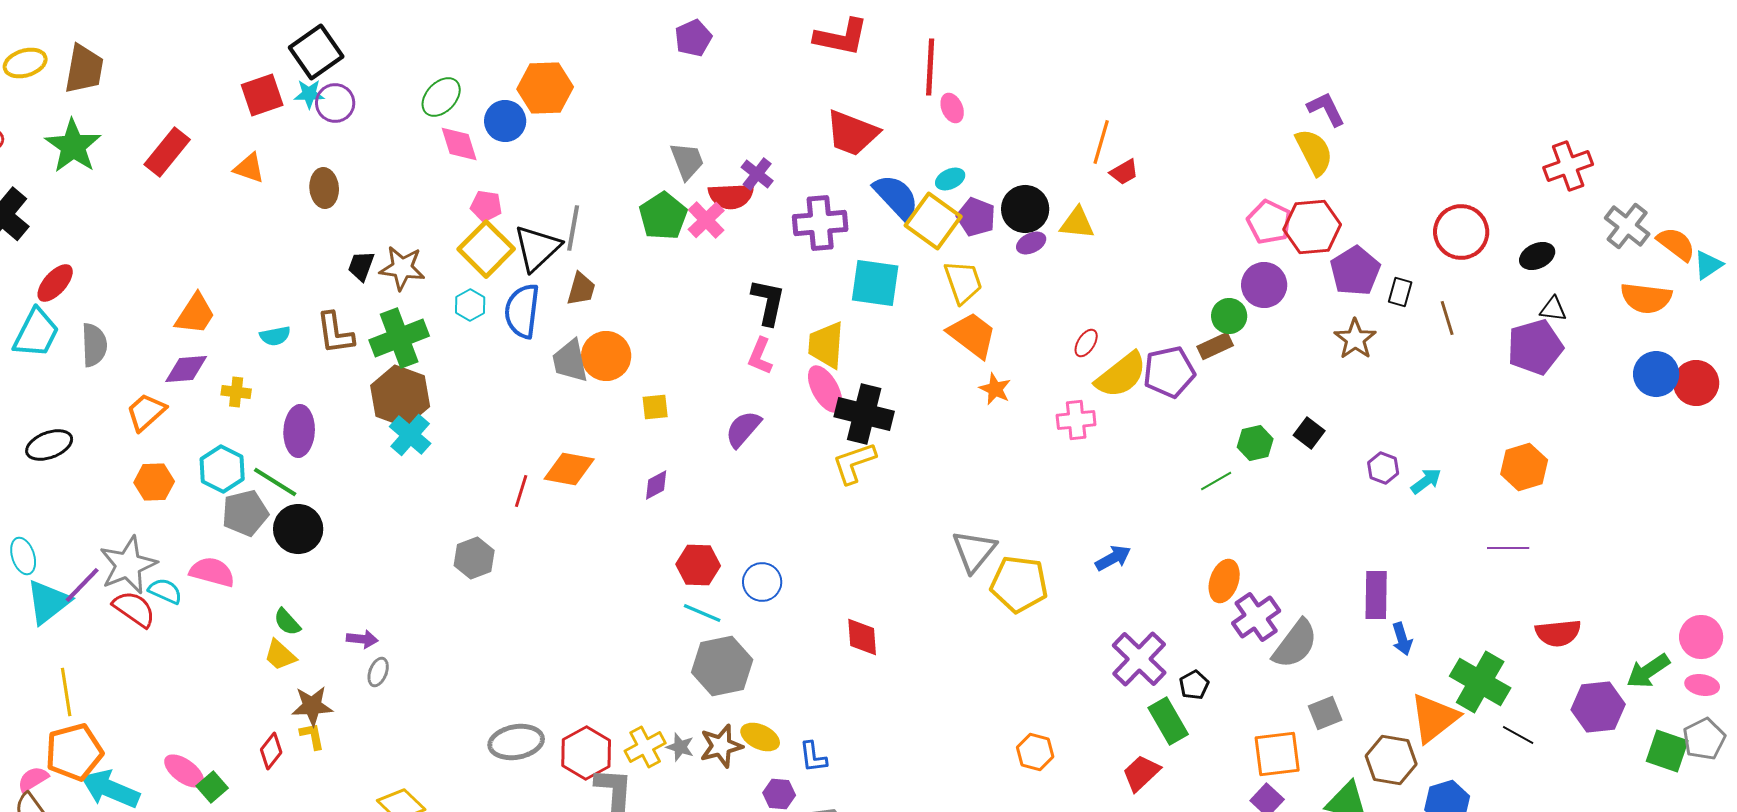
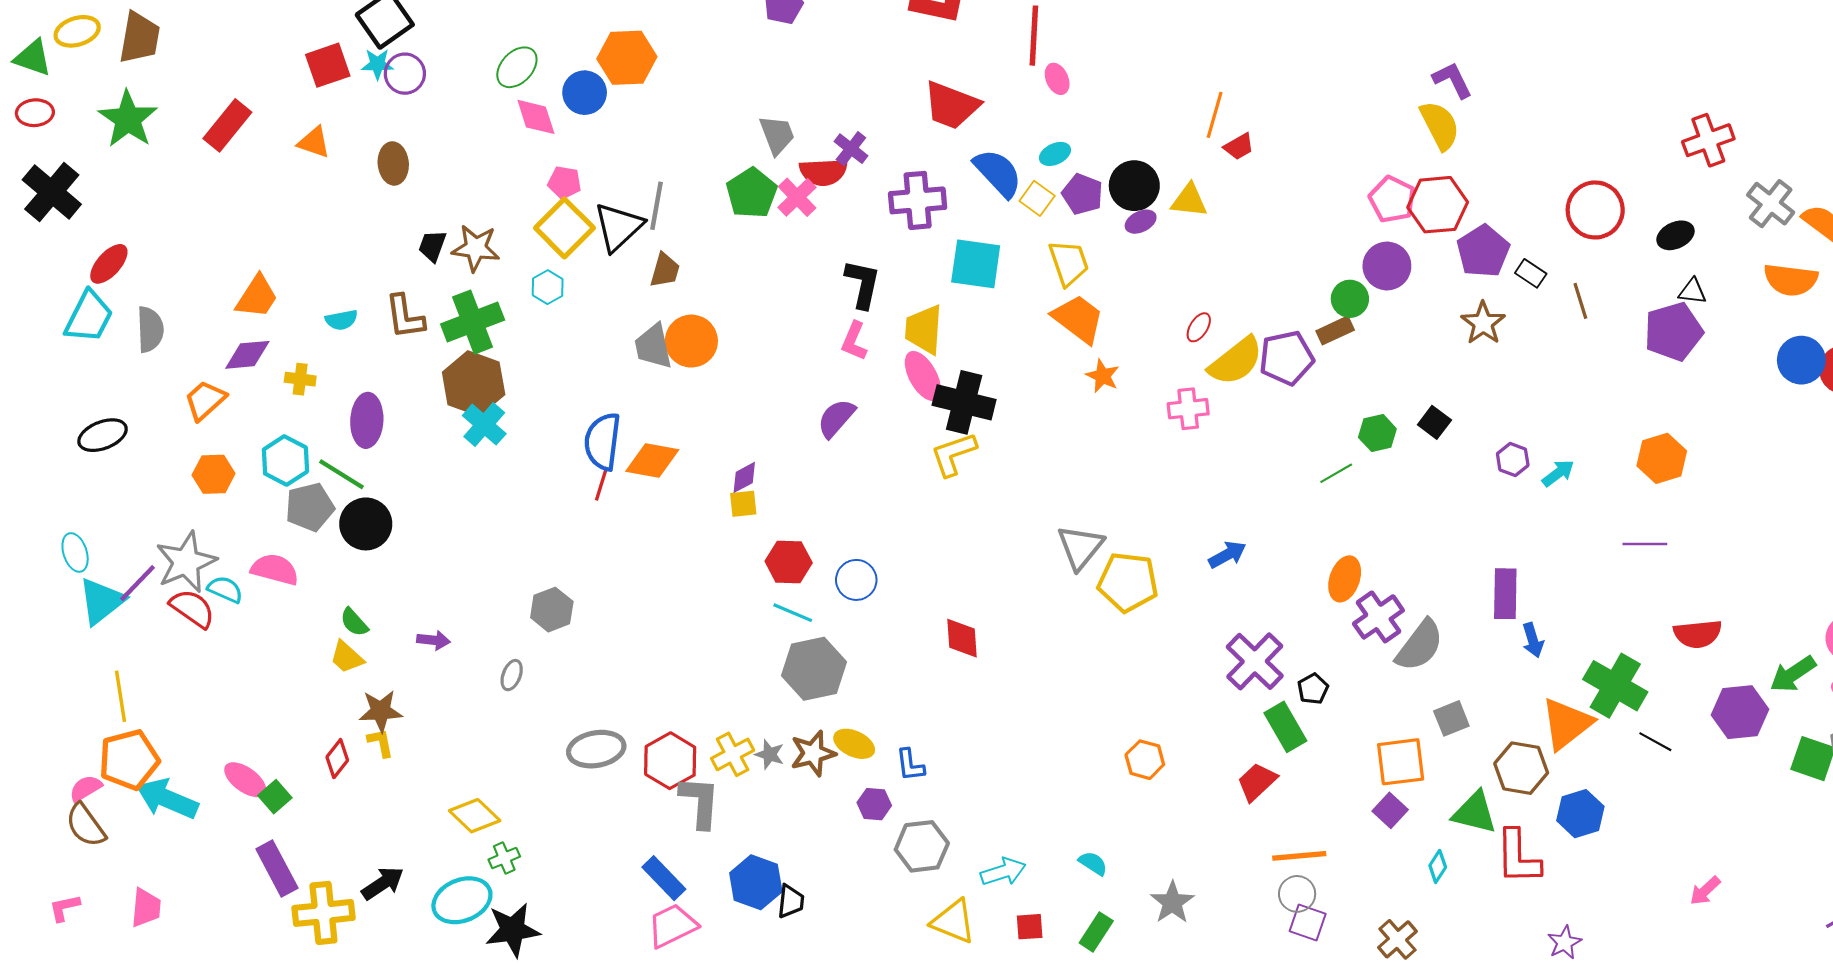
yellow square: (933, 221) -> (1037, 198), size x0.6
black rectangle: (1400, 292) -> (1531, 273), turned -72
blue semicircle: (522, 311) -> (603, 441), moved
yellow square: (655, 407) -> (743, 504), moved
gray hexagon: (474, 558) -> (552, 610), moved
gray ellipse: (378, 672) -> (512, 675), moved

